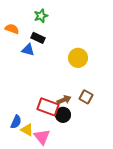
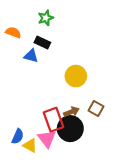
yellow circle: (78, 58) -> (76, 76), moved
red rectangle: (48, 107) -> (53, 120), turned 50
black circle: (63, 115) -> (70, 129), size x1.5
pink triangle: (42, 137) -> (47, 139), moved

